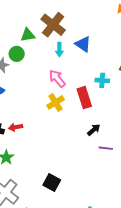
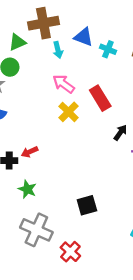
brown cross: (53, 25) -> (43, 23), turned -35
cyan cross: (102, 80) -> (108, 49), moved, turned 32
black square: (52, 183) -> (87, 205), turned -30

